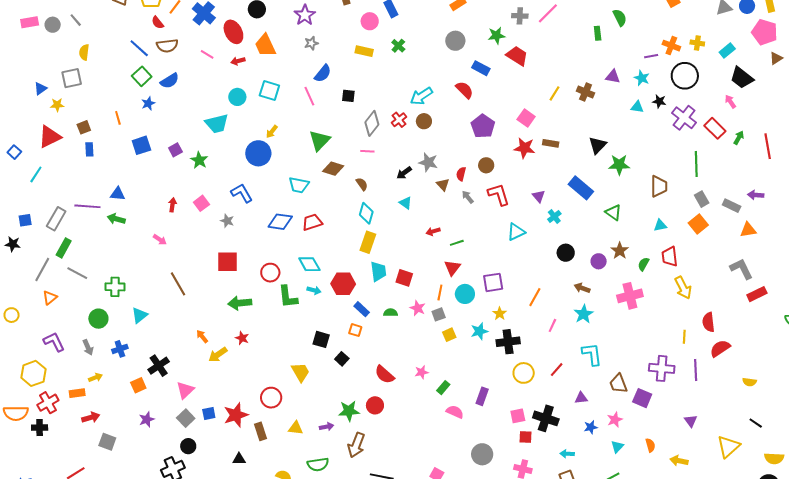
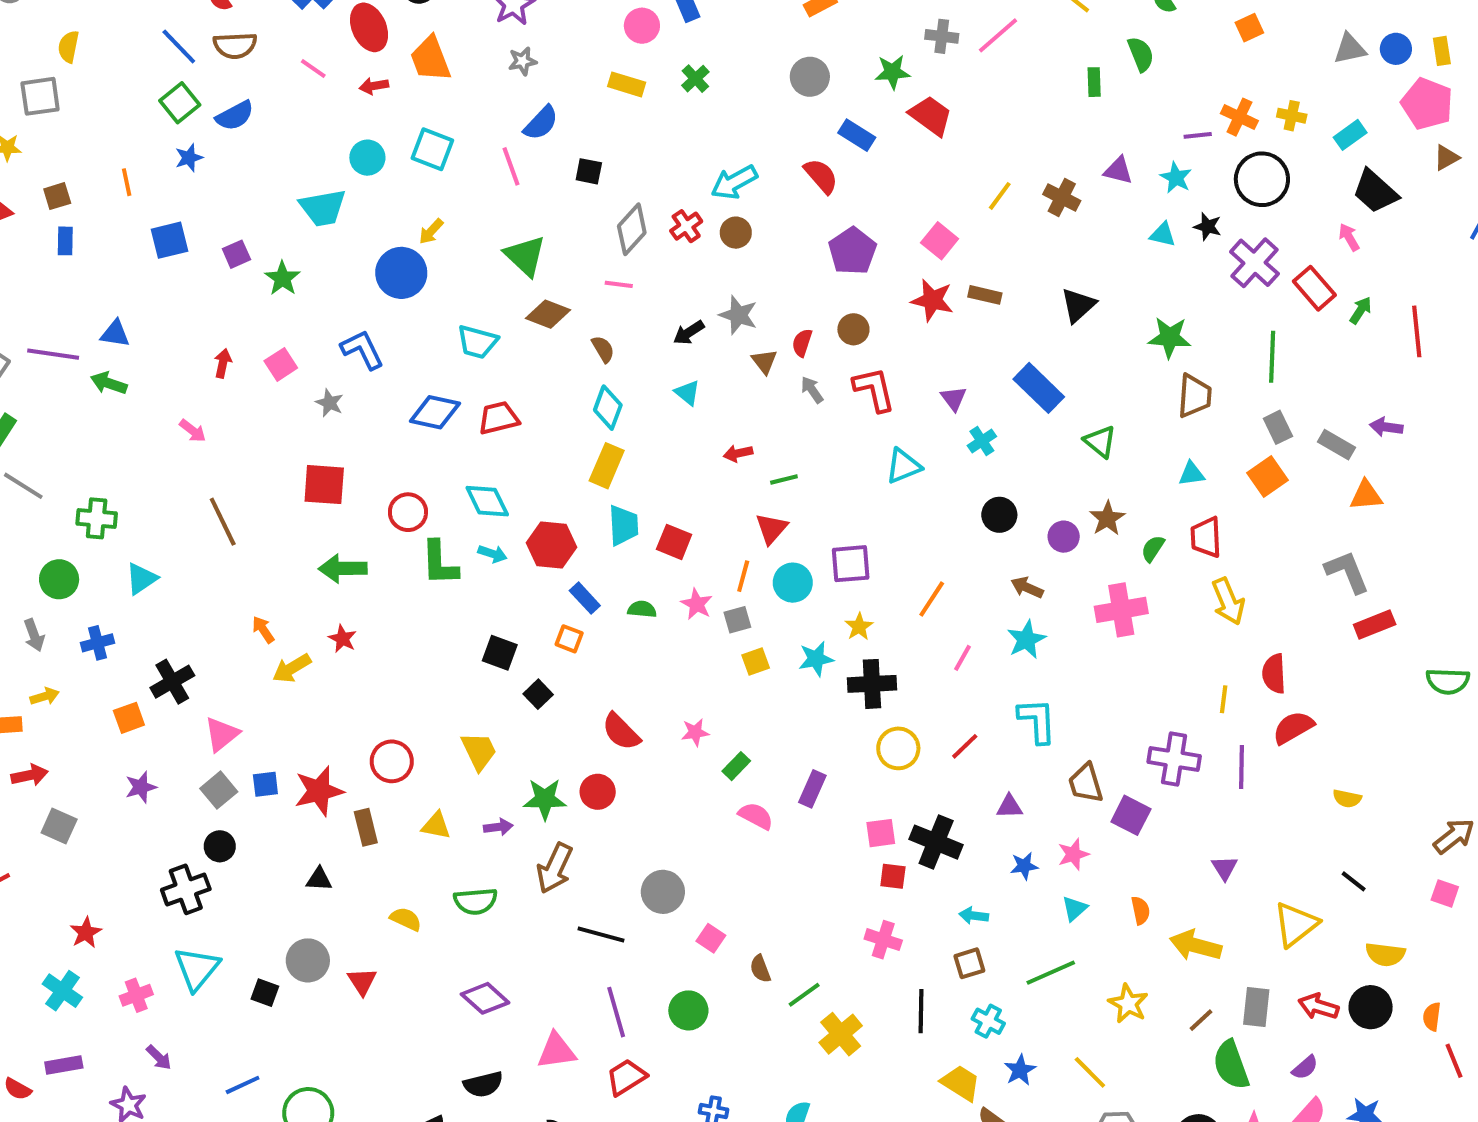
green triangle: (320, 140) -> (525, 256), turned -35
green star: (619, 165) -> (1170, 337), moved
yellow trapezoid: (301, 372) -> (479, 751), moved
gray circle: (482, 454) -> (663, 892), moved
yellow arrow: (679, 461) -> (1196, 945), size x1.4

